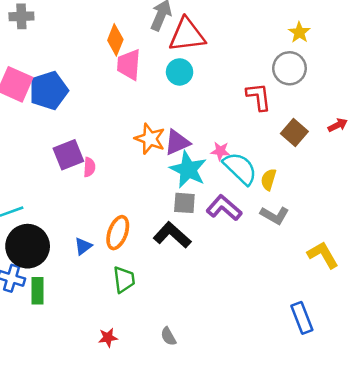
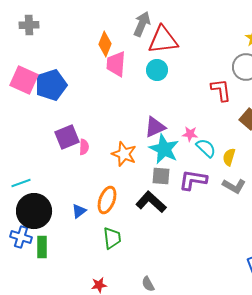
orange star: (150, 139) -> (124, 154), moved
cyan semicircle: (240, 168) -> (206, 148), size x0.7
purple L-shape: (224, 208) -> (193, 180), turned -32

